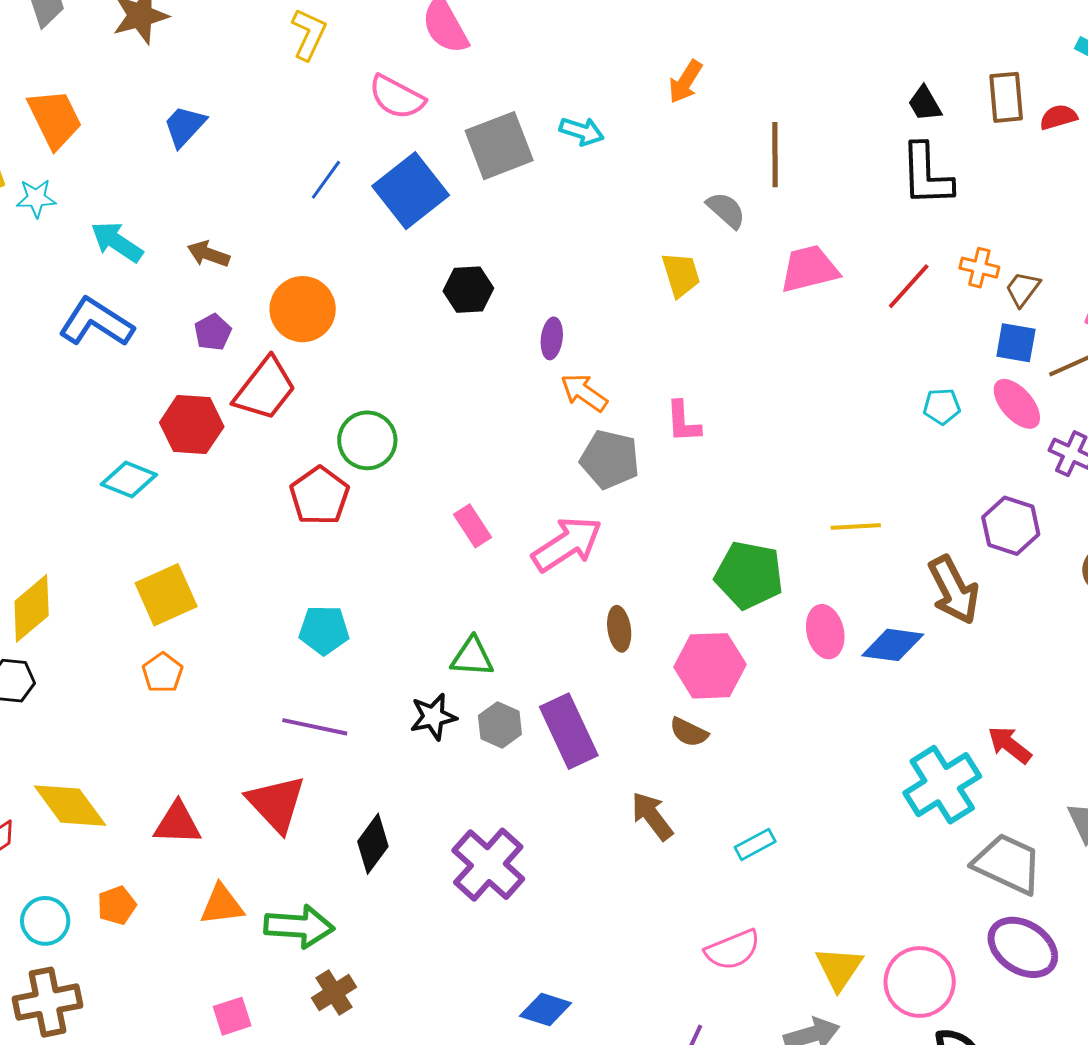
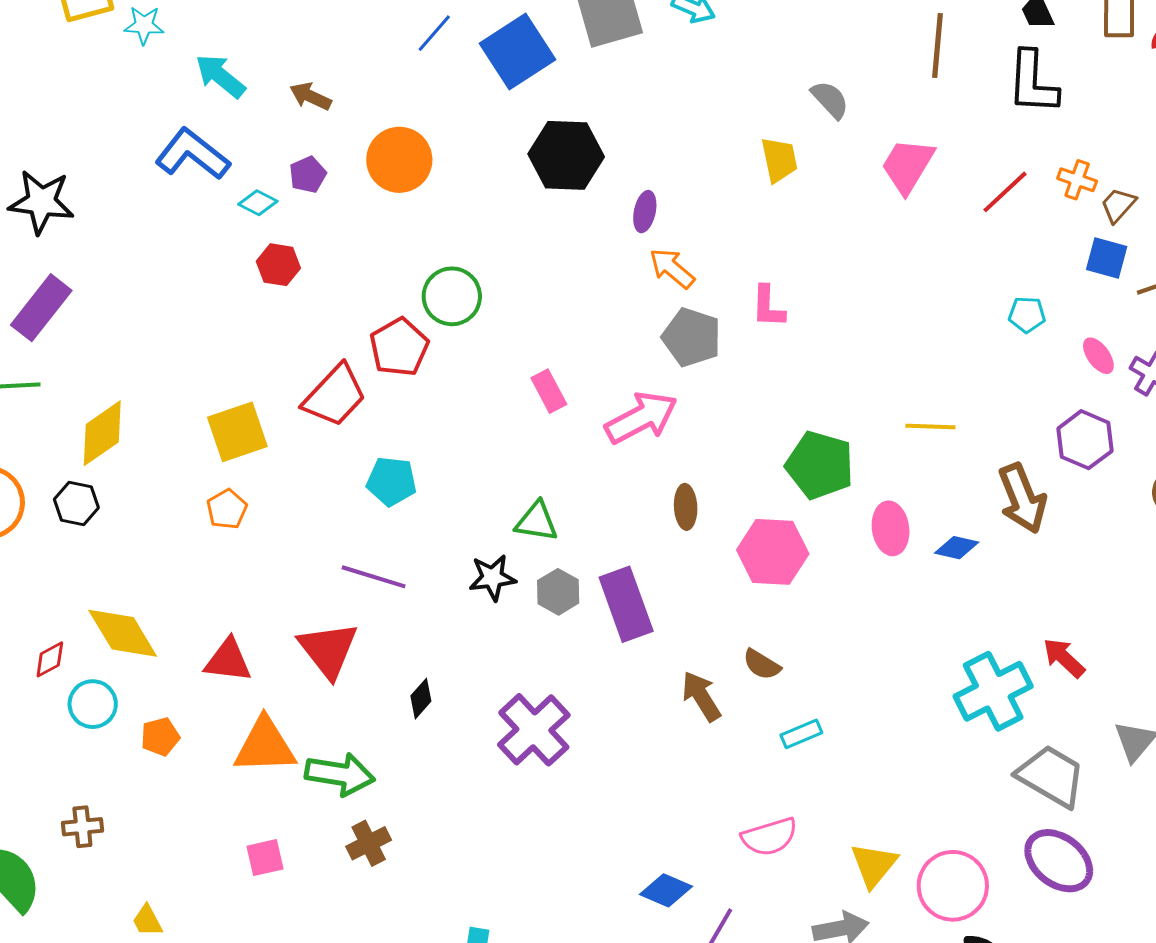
brown line: (775, 155) -> (938, 45), moved
pink trapezoid: (809, 269) -> (907, 166), turned -50
black hexagon: (468, 290) -> (566, 155), size x1.5
red trapezoid: (265, 389) -> (335, 396), moved
pink ellipse: (1017, 404) -> (1098, 356), moved, size x0.7
red hexagon: (192, 425) -> (278, 265), size x0.7
cyan diamond: (129, 479) -> (258, 203), moved, size x0.7
blue diamond: (893, 645) -> (957, 548), size x0.7
brown semicircle: (689, 732) -> (762, 664), moved
black diamond: (373, 844) -> (421, 699), size x0.7
orange triangle: (222, 905) -> (265, 746), size x1.4
cyan circle: (45, 921) -> (93, 704), moved
brown cross: (47, 1002) -> (82, 827), size x0.6
blue diamond: (546, 1010) -> (666, 890), moved

